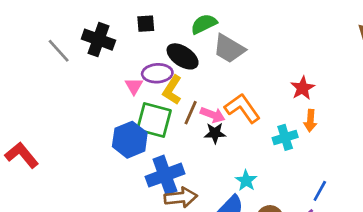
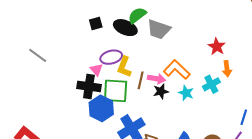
black cross: (98, 40) -> (89, 86), moved
black ellipse: (183, 56) -> (125, 28), moved
cyan star: (246, 181) -> (186, 93), moved

